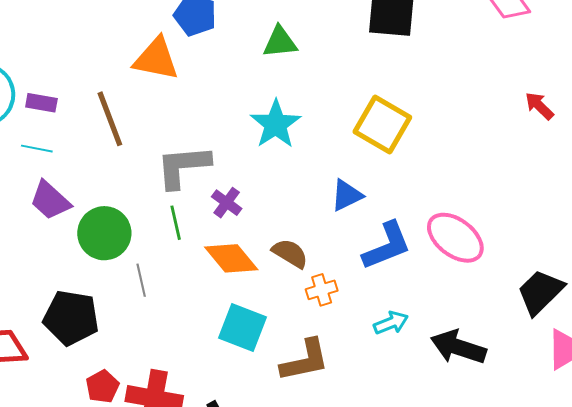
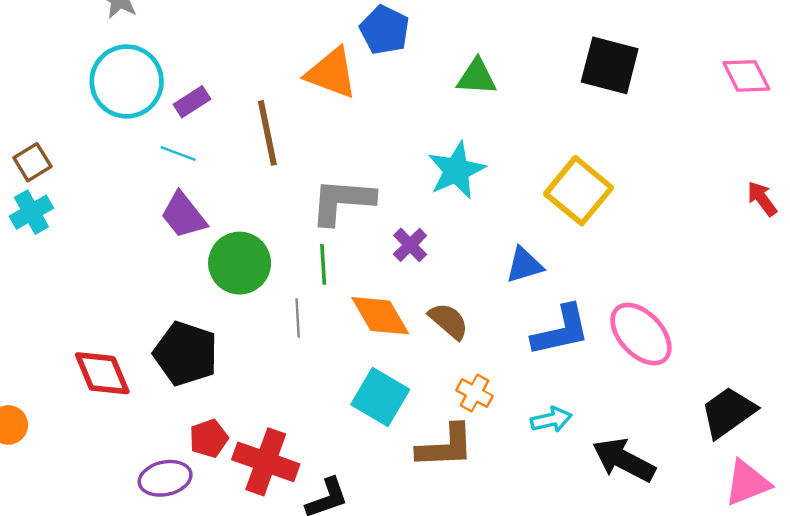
purple rectangle: (41, 103) -> (192, 102), turned -52
purple cross: (227, 203) -> (410, 245), moved
gray line: (141, 280) -> (298, 318), moved
orange cross: (322, 290) -> (474, 393), moved, turned 36

